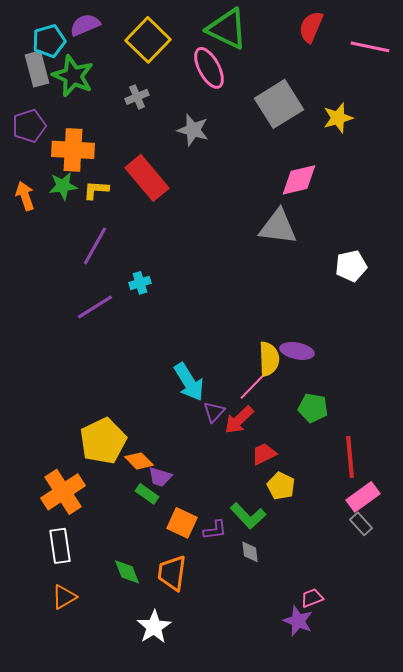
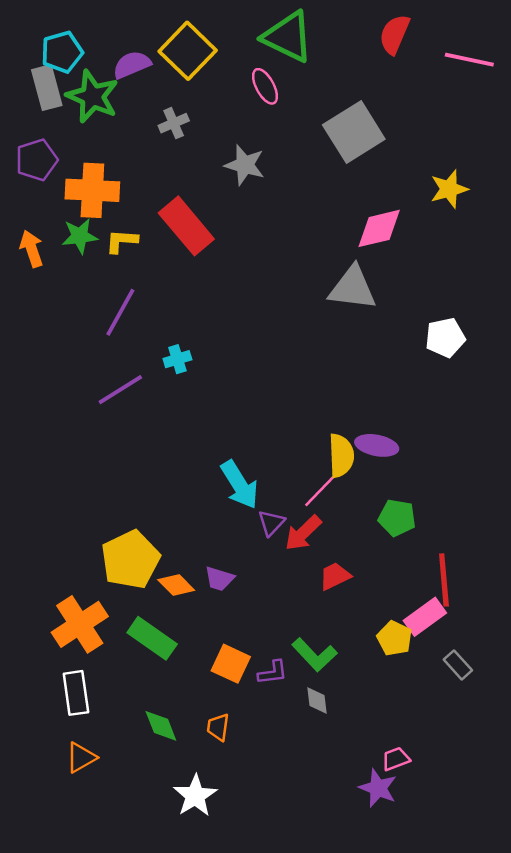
purple semicircle: (85, 25) -> (132, 65), moved
pink ellipse: (209, 68) -> (265, 86), size x0.7
yellow star: (338, 118) -> (449, 189), moved
purple trapezoid: (160, 477) -> (219, 579), moved
yellow pentagon: (281, 486) -> (394, 638), moved
green rectangle: (147, 494) -> (152, 638), moved, size x1.6
pink rectangle: (363, 497) -> (425, 617), moved
orange trapezoid: (172, 573) -> (218, 727), size x0.6

